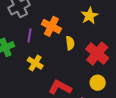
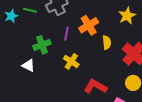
orange cross: (51, 26) -> (89, 25), turned 30

